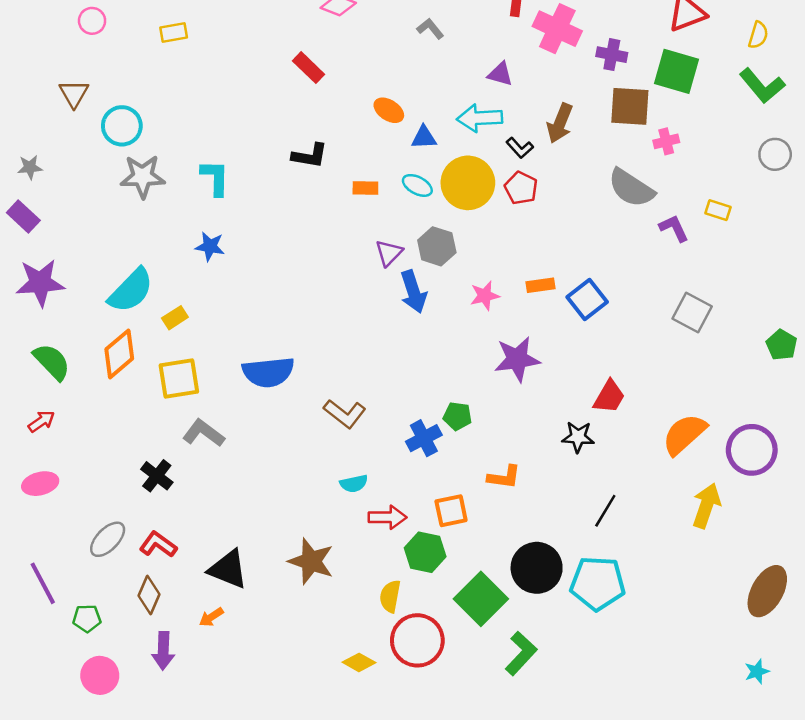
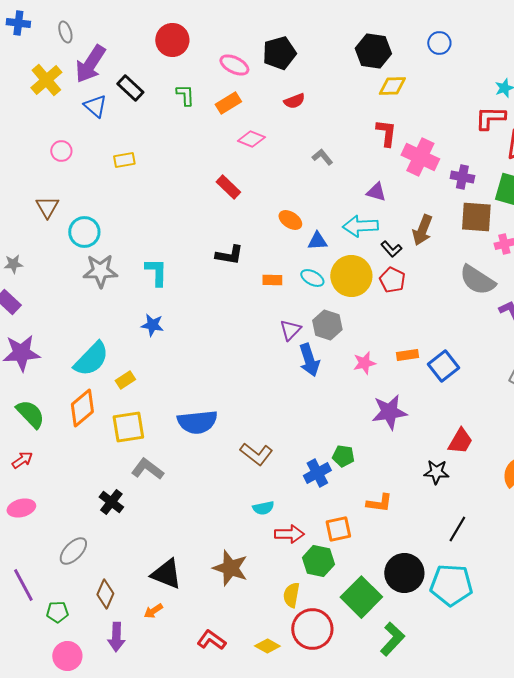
red L-shape: (158, 544) -> (211, 640), moved

